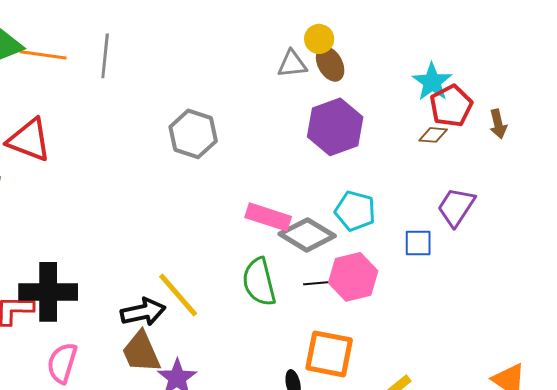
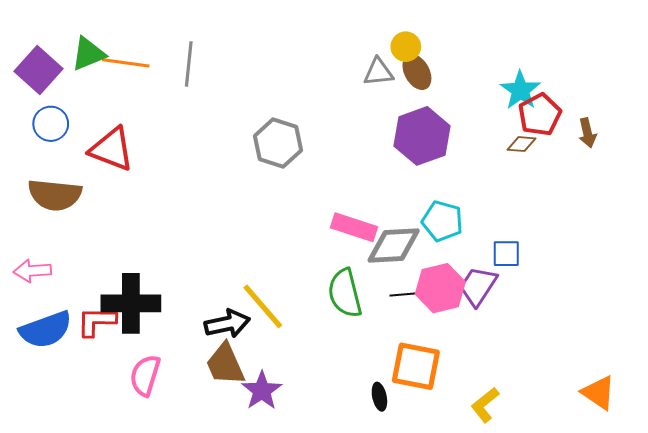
purple trapezoid: (456, 207) -> (478, 286), moved
gray diamond: (307, 235) -> (394, 246), turned -34

